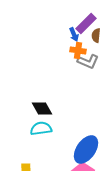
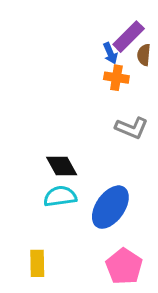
gray L-shape: (88, 62) -> (132, 128), moved
blue ellipse: (86, 150) -> (110, 207), moved

